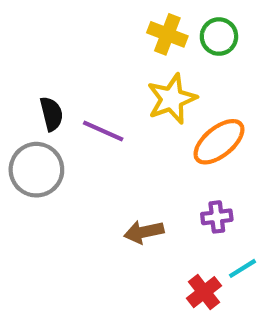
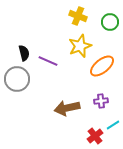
green circle: (219, 37) -> (110, 22), moved
brown arrow: (144, 232) -> (67, 108), size x1.4

